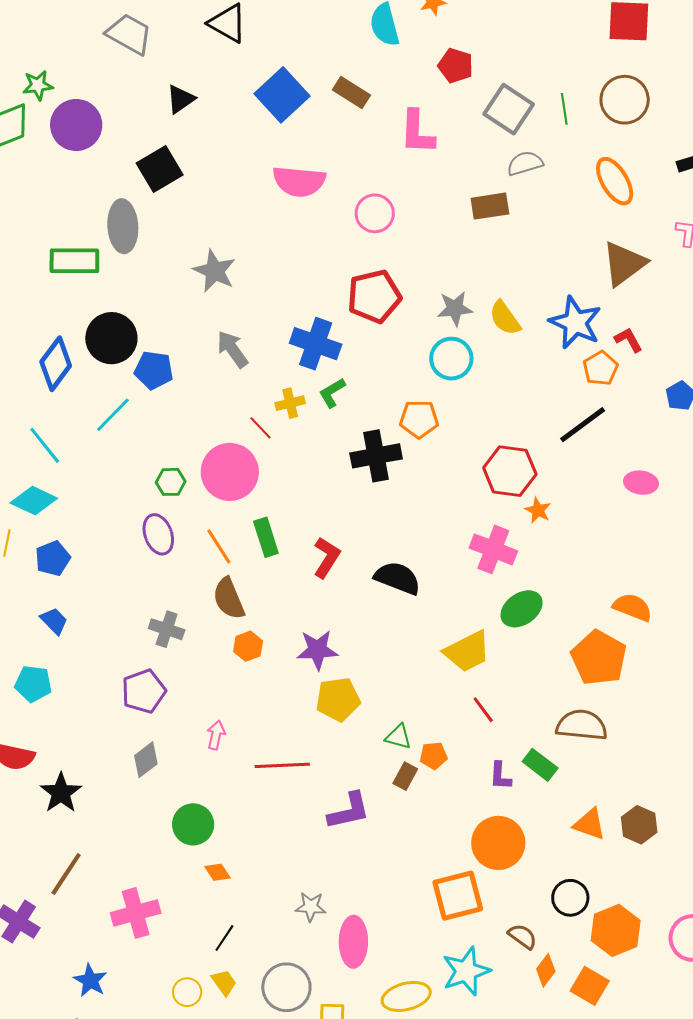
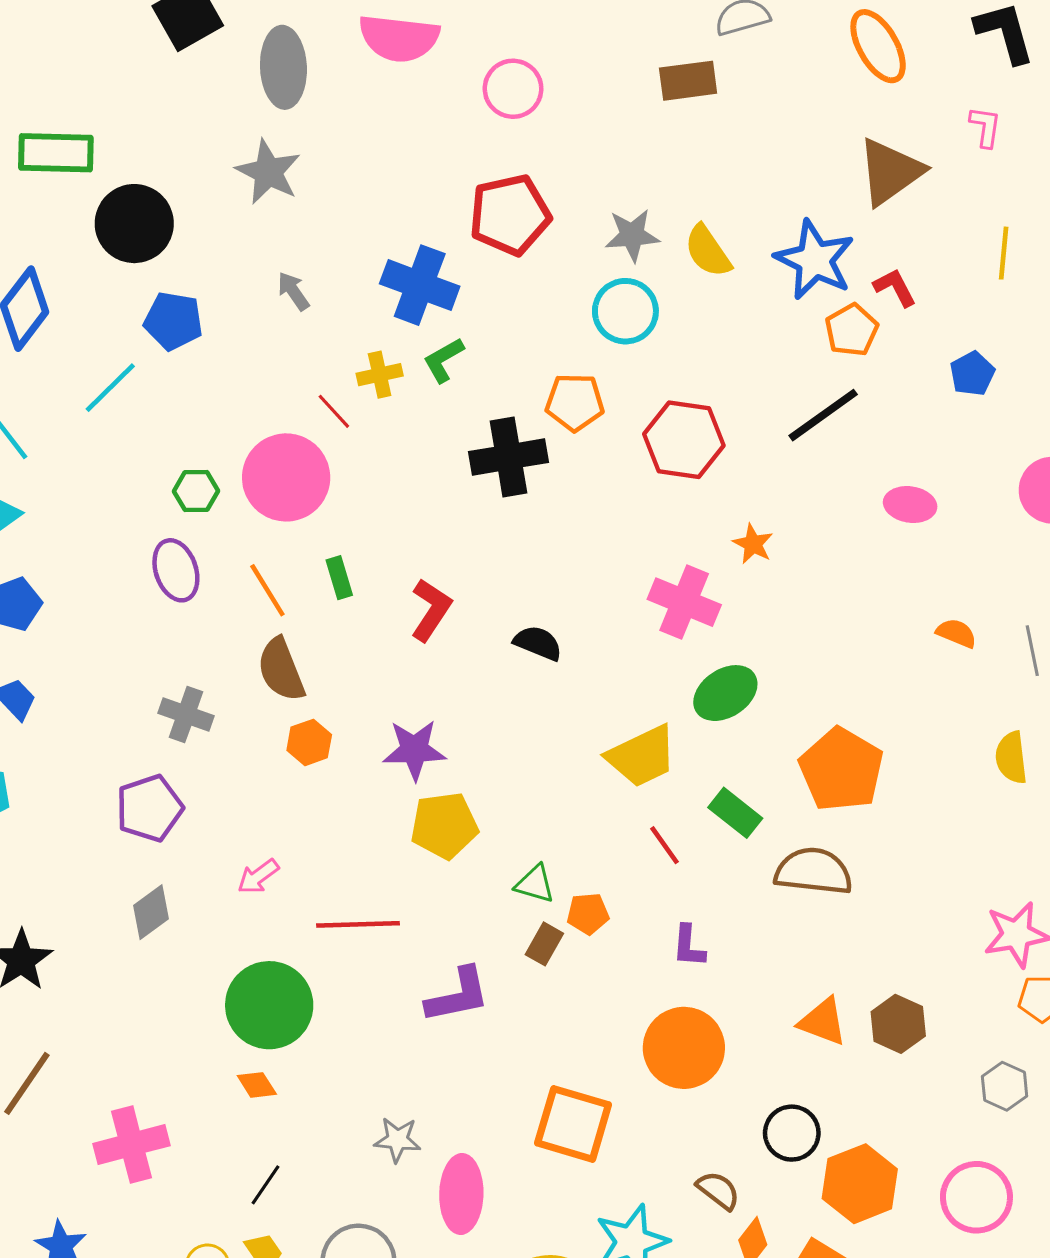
gray ellipse: (123, 226) -> (283, 67), moved
black circle: (111, 338) -> (134, 224), moved
gray arrow: (232, 349) -> (293, 291), size x0.7
red hexagon: (510, 471) -> (684, 440), moved
green rectangle: (266, 537) -> (339, 578), size x0.7
black semicircle: (398, 578) -> (538, 643), size x0.7
orange semicircle: (633, 607) -> (956, 633), moved, size x0.7
pink arrow: (216, 735) -> (258, 876), turned -140
green rectangle: (540, 765) -> (735, 813), moved
green circle: (193, 824) -> (269, 1005), moved, size x1.4
orange square: (458, 896) -> (573, 1124), moved, turned 30

